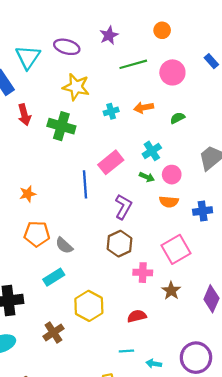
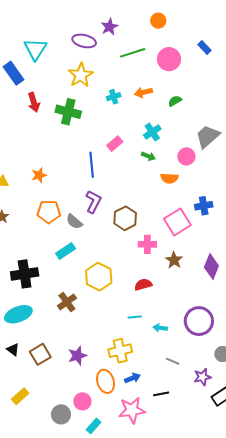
purple ellipse: (67, 47) -> (84, 41), moved
yellow star: (76, 87) -> (81, 75), turned 30
pink rectangle: (111, 162) -> (115, 144), size x0.7
pink circle: (172, 175) -> (186, 156), moved
purple L-shape: (123, 207) -> (93, 202), moved
blue cross: (203, 211) -> (204, 206), moved

